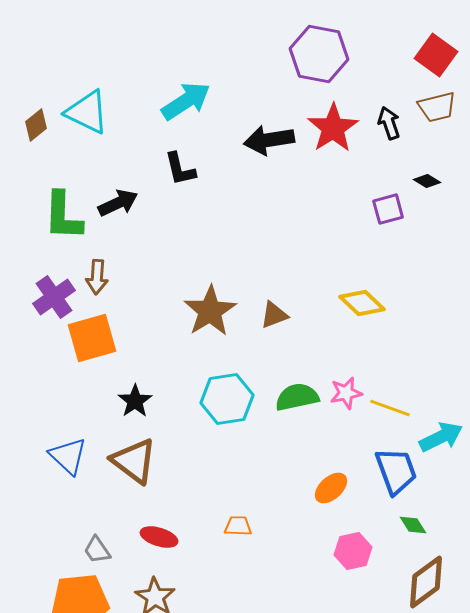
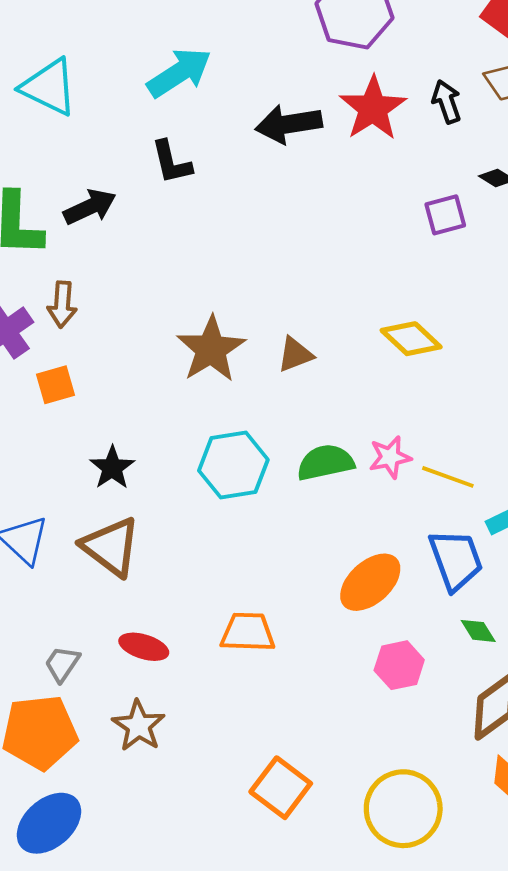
orange square: (92, 338) -> (56, 385), size x0.6
orange ellipse: (331, 488) -> (370, 582), size x1.4
orange trapezoid: (238, 526) -> (248, 632), size x1.5
gray trapezoid: (97, 550) -> (62, 664), turned 68

